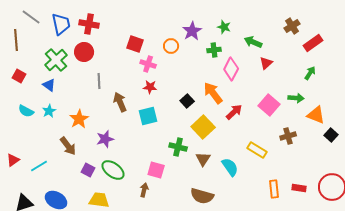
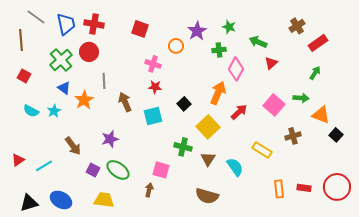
red square: (135, 44) -> (140, 29), moved
blue triangle: (49, 85) -> (64, 88), moved
orange arrow: (213, 93) -> (218, 93), turned 60
black square: (187, 101) -> (184, 104), moved
orange star: (79, 119) -> (84, 100), moved

